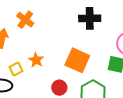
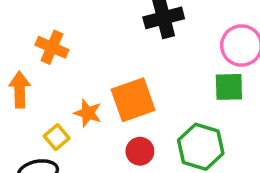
orange square: (77, 60) -> (133, 100), moved, turned -30

